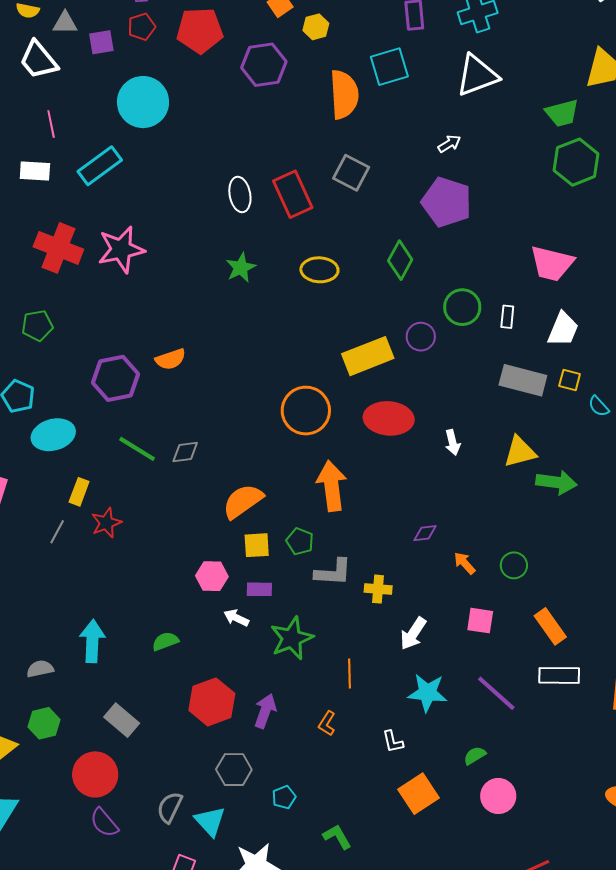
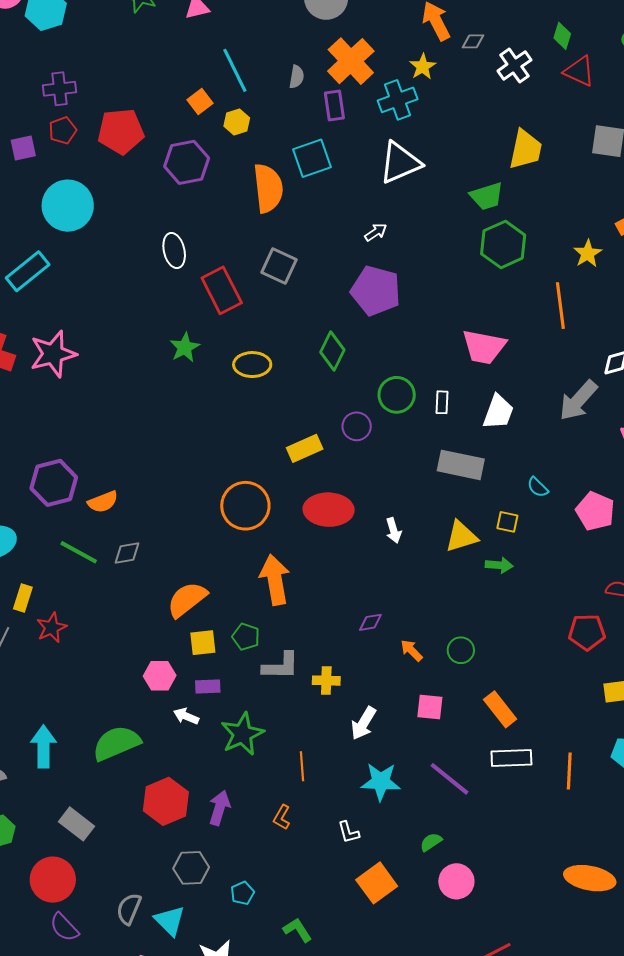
white ellipse: (240, 194) -> (174, 250), moved
green star: (241, 268) -> (185, 347), moved
yellow rectangle: (368, 356) -> (305, 448), size x0.7
orange semicircle: (170, 359) -> (103, 502), moved
yellow square: (570, 380) -> (507, 522), moved
green arrow: (556, 482) -> (499, 565), size x0.7
green semicircle: (165, 641) -> (116, 743), size x1.8

